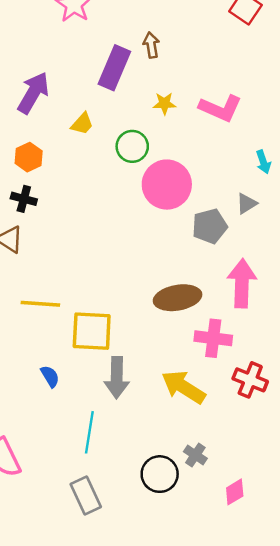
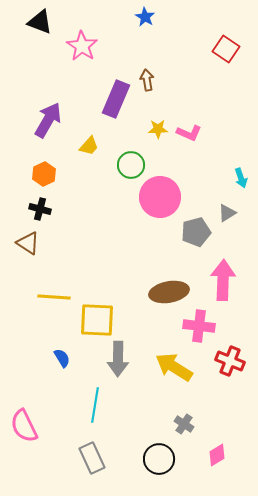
pink L-shape: (220, 108) -> (189, 133), moved, size x0.7
black circle: (160, 474) -> (159, 459), moved

